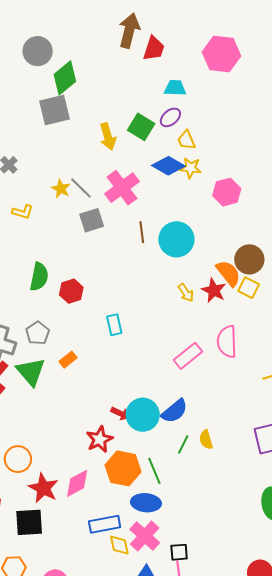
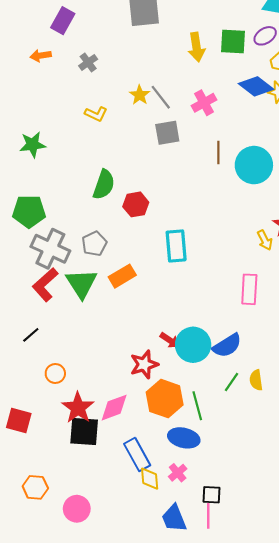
green square: (141, 127) -> (233, 42), turned -36
pink cross: (122, 188) -> (204, 103), size x0.7
yellow arrow: (186, 293) -> (265, 240), moved
cyan rectangle: (114, 325) -> (176, 246), size x1.4
pink rectangle: (188, 356) -> (249, 289), turned -56
orange rectangle: (68, 360) -> (122, 276), size x1.4
orange circle: (18, 459) -> (55, 373), size x0.7
black square: (29, 522) -> (84, 431), moved
blue rectangle: (105, 524) -> (137, 455), turned 64
pink cross: (145, 536) -> (178, 473), size x0.6

